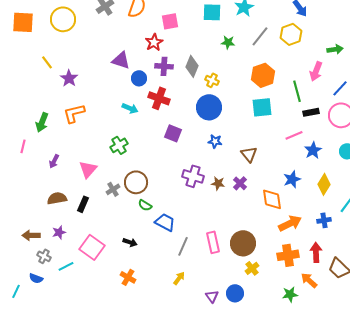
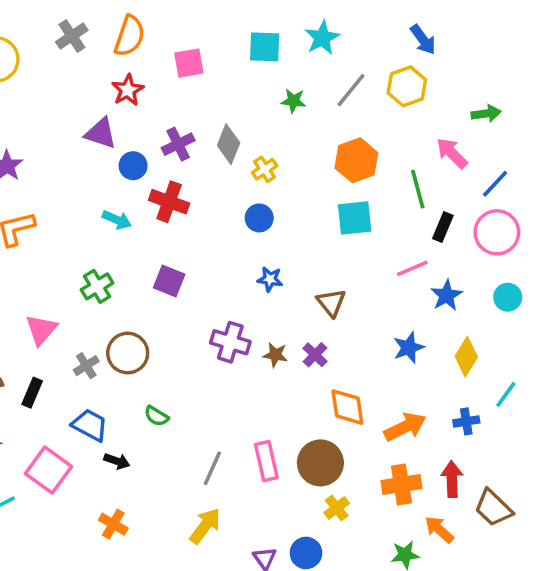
red star: (154, 42) -> (128, 90), moved
purple cross: (164, 66) -> (178, 144), turned -30
pink arrow: (316, 71) -> (452, 153), turned 114
yellow cross: (212, 80) -> (265, 169), turned 32
blue circle: (209, 107) -> (259, 218), size x0.6
black rectangle: (311, 112) -> (443, 227), turned -56
purple square: (173, 133) -> (169, 281), moved
orange diamond: (272, 199) -> (347, 407), moved
green semicircle: (145, 205) -> (156, 416), moved
blue trapezoid: (165, 222) -> (90, 425), moved
yellow arrow: (179, 278) -> (205, 526), size x1.5

